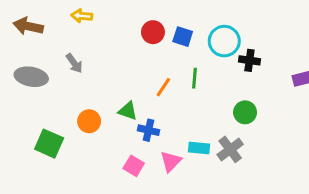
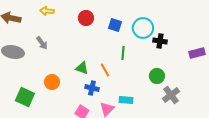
red circle: (153, 32) -> (86, 18), moved
orange line: (163, 87) -> (105, 70), moved, turned -64
green triangle: (128, 111) -> (82, 68), moved
gray cross: (230, 149) -> (171, 95), moved

